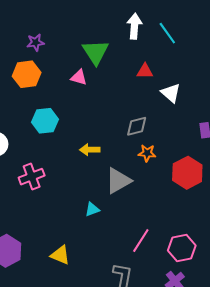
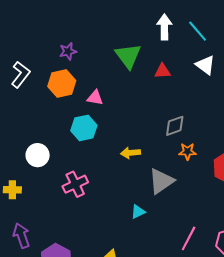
red triangle: (145, 71) -> (163, 71), moved
pink triangle: (79, 77) -> (95, 98), moved
white triangle: (171, 93) -> (205, 65), moved

